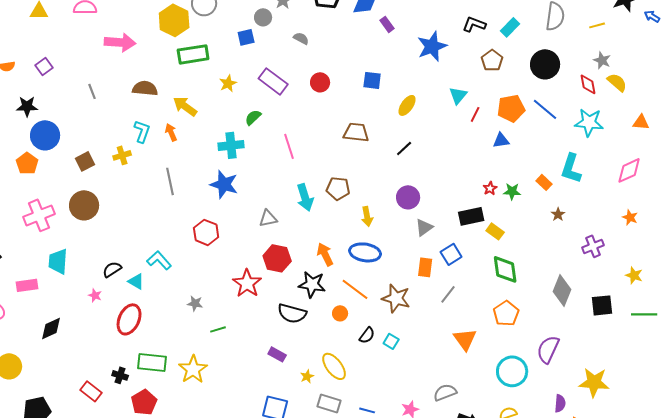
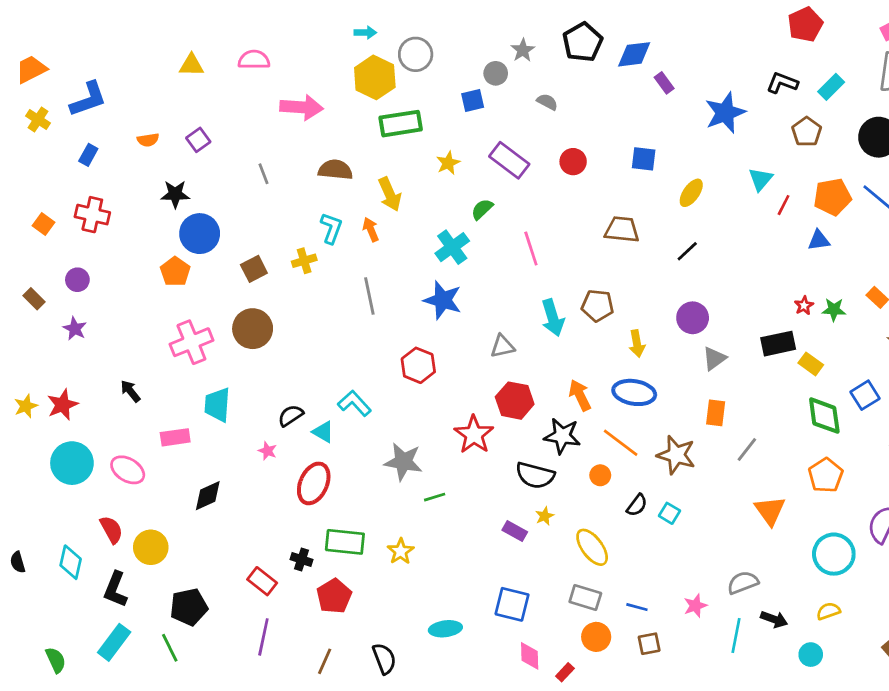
yellow arrow: (185, 106) -> (390, 194), turned -150
cyan cross: (231, 145) -> (452, 247), turned -30
blue square: (451, 254) -> (865, 395), moved
gray star: (195, 303) -> (403, 462), size x1.8
yellow star: (193, 369) -> (401, 551), size x0.7
yellow star: (307, 376) -> (545, 516), moved

